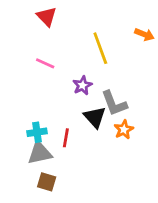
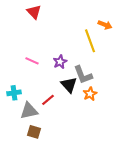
yellow line: (100, 48) -> (90, 41), moved
pink line: (45, 63) -> (32, 61), moved
cyan cross: (37, 132) -> (14, 93), moved
red line: (66, 138) -> (48, 100), turned 40

